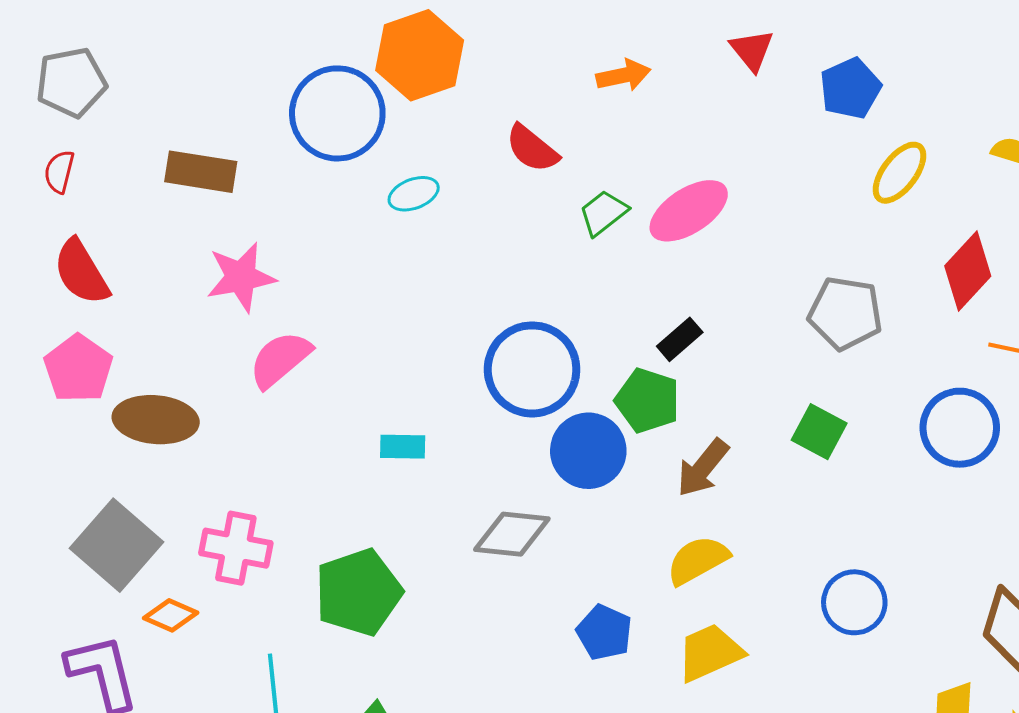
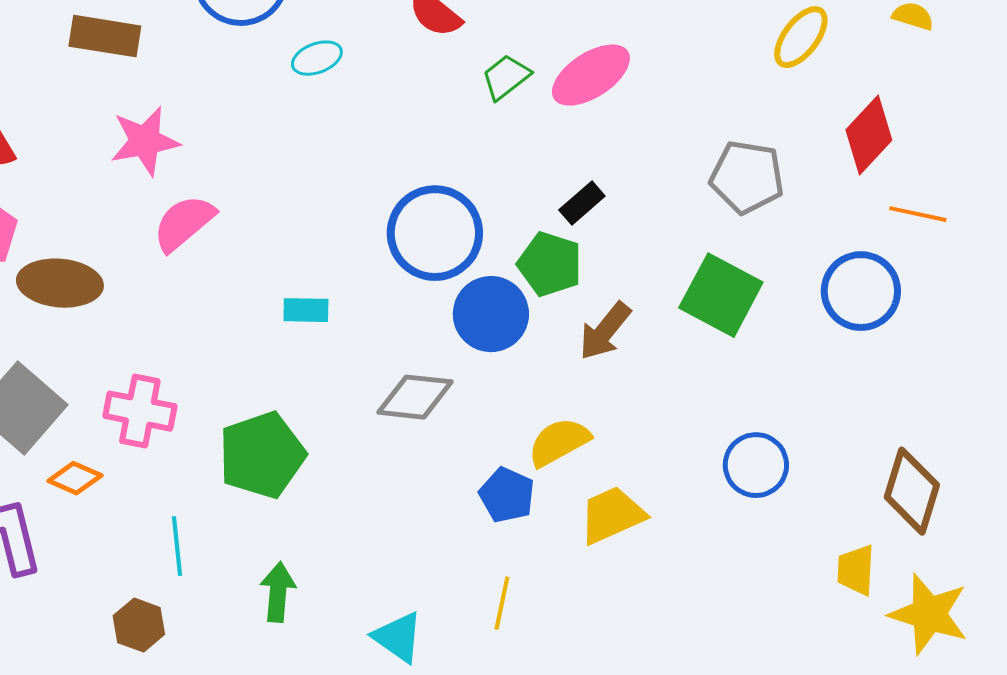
green square: (819, 432) -> (721, 295), size x1.5
yellow semicircle: (698, 560) -> (559, 442), moved

